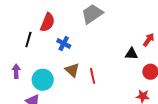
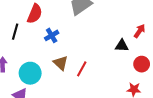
blue cross: (64, 44) -> (52, 35), turned 32
red line: (93, 76) -> (82, 69), turned 42

